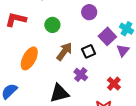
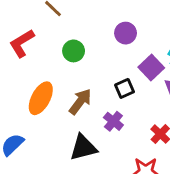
red L-shape: (16, 20) -> (22, 43), turned -45
brown arrow: (64, 51) -> (80, 102), moved

